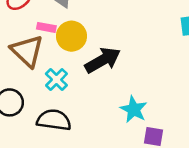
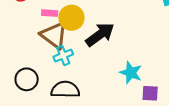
brown triangle: (27, 51) -> (54, 35), moved
cyan cross: (56, 80) -> (63, 55), turned 30

